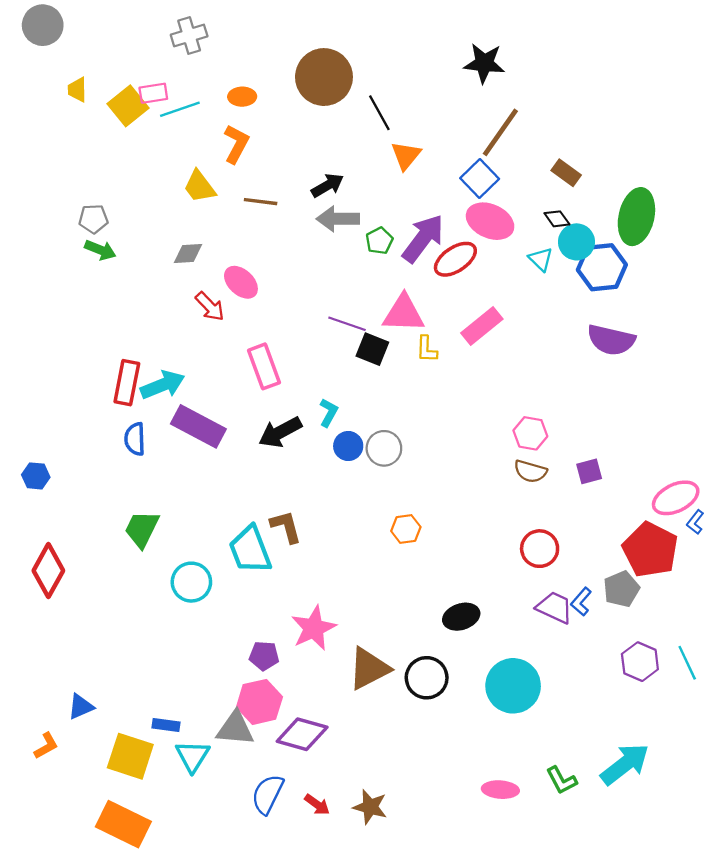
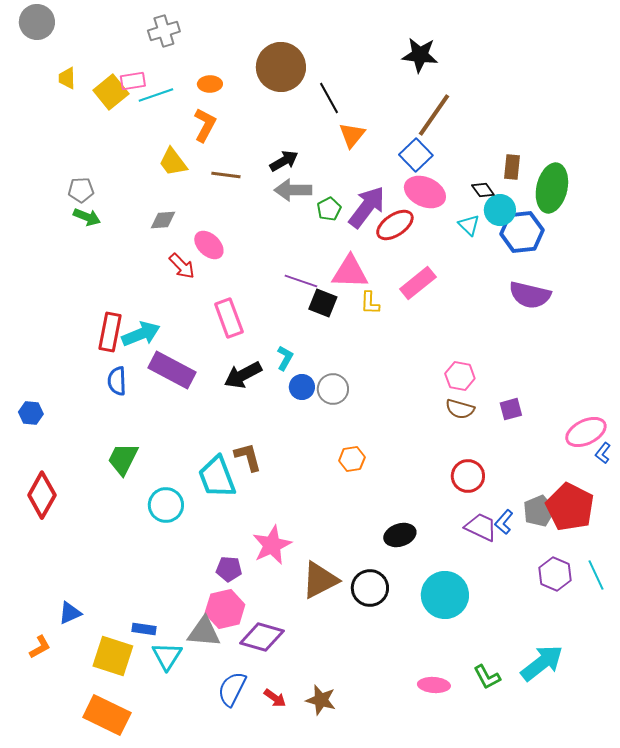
brown rectangle: (566, 173) -> (512, 167), moved, turned 60
red pentagon: (650, 550) -> (570, 507), moved

